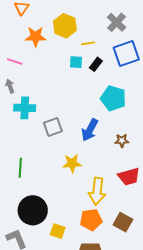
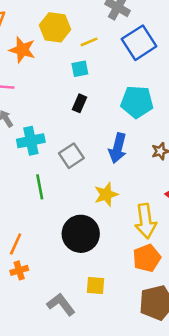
orange star: (35, 37) -> (22, 50), turned 30
black rectangle: (96, 64) -> (80, 103), moved
green line: (20, 168) -> (40, 187), moved
black circle: (33, 210) -> (81, 234), moved
yellow square: (58, 231) -> (96, 286), moved

